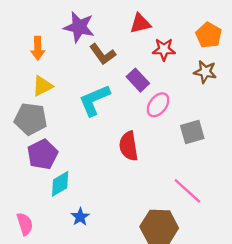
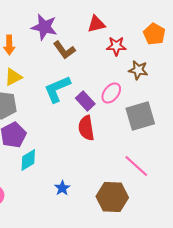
brown star: (205, 72) -> (138, 70), moved
purple rectangle: (138, 80) -> (85, 101), moved
gray square: (192, 132) -> (140, 116), size x1.4
blue star: (80, 217) -> (62, 188), moved

